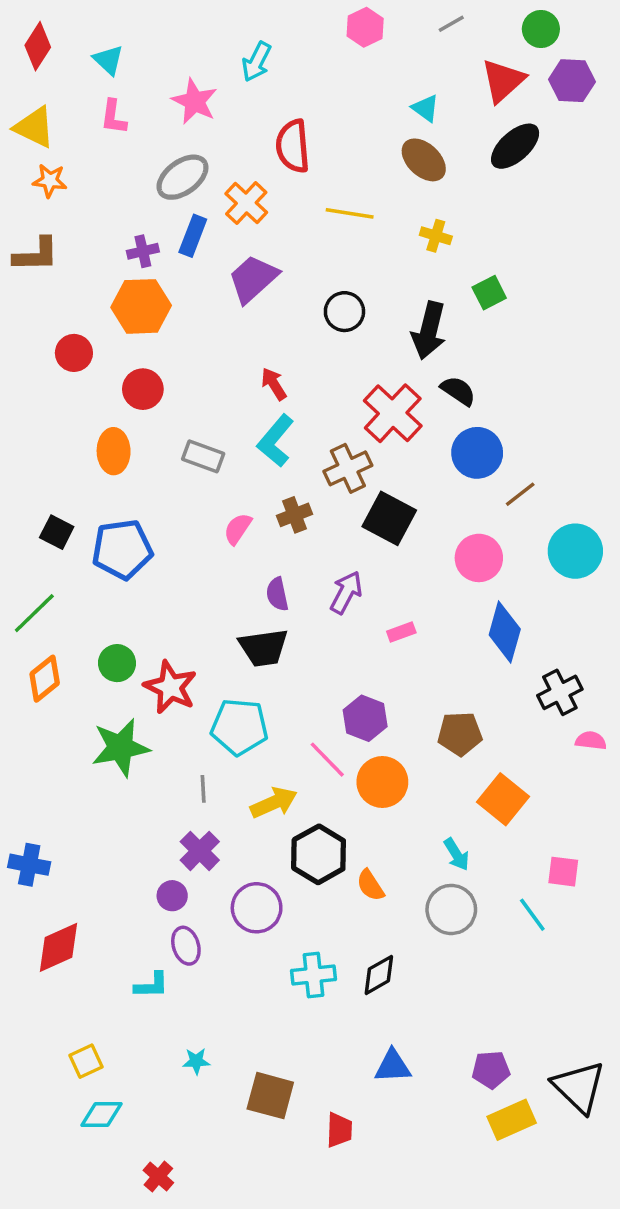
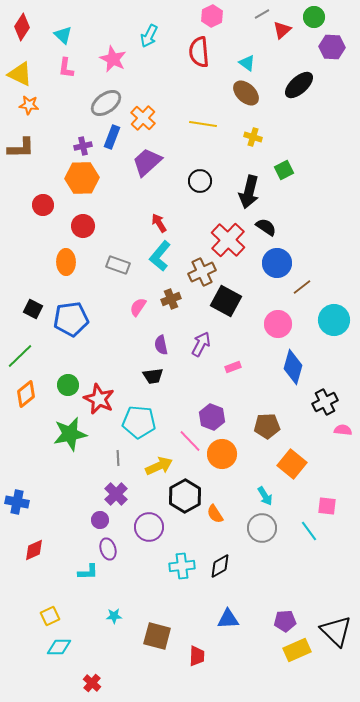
red triangle: (503, 81) -> (282, 30), moved, size x0.7
red semicircle: (293, 146) -> (199, 52), moved
black trapezoid: (263, 648) -> (153, 376), size x0.7
red diamond: (58, 947) -> (34, 550), size x0.7

